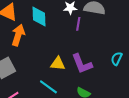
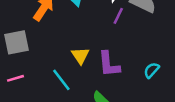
yellow triangle: (58, 64) -> (80, 56), turned 35

